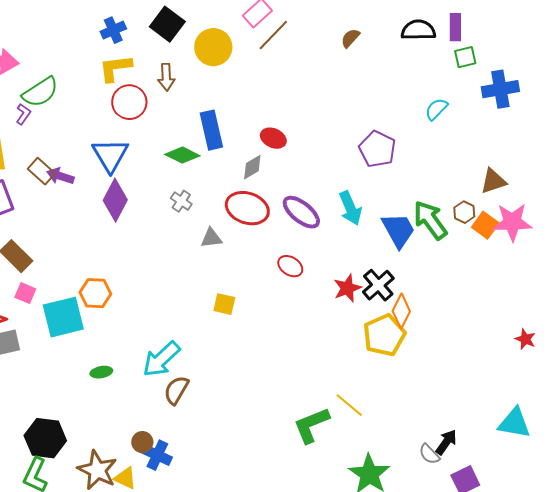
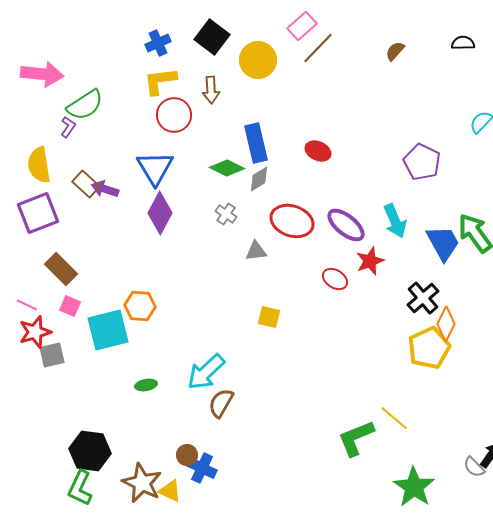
black semicircle: (418, 30) -> (463, 43), size x0.7
gray diamond: (252, 167) -> (259, 179), moved
red star: (347, 288) -> (370, 261), moved

